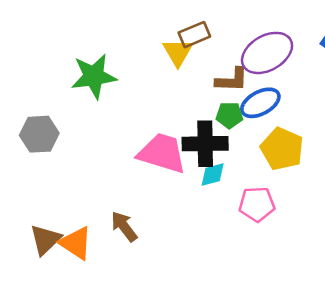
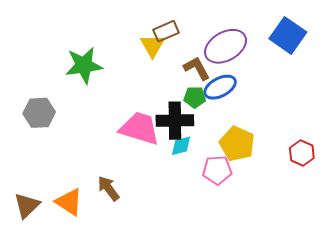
brown L-shape: (232, 80) -> (197, 68), turned -120
yellow pentagon: (282, 149) -> (237, 144), moved
brown triangle: (45, 240) -> (27, 205), moved

